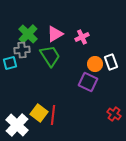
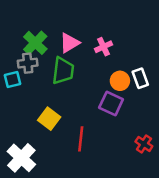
green trapezoid: (50, 56) -> (63, 71), turned 40
yellow square: (39, 113) -> (49, 119), moved
red line: (53, 115) -> (81, 139), moved

